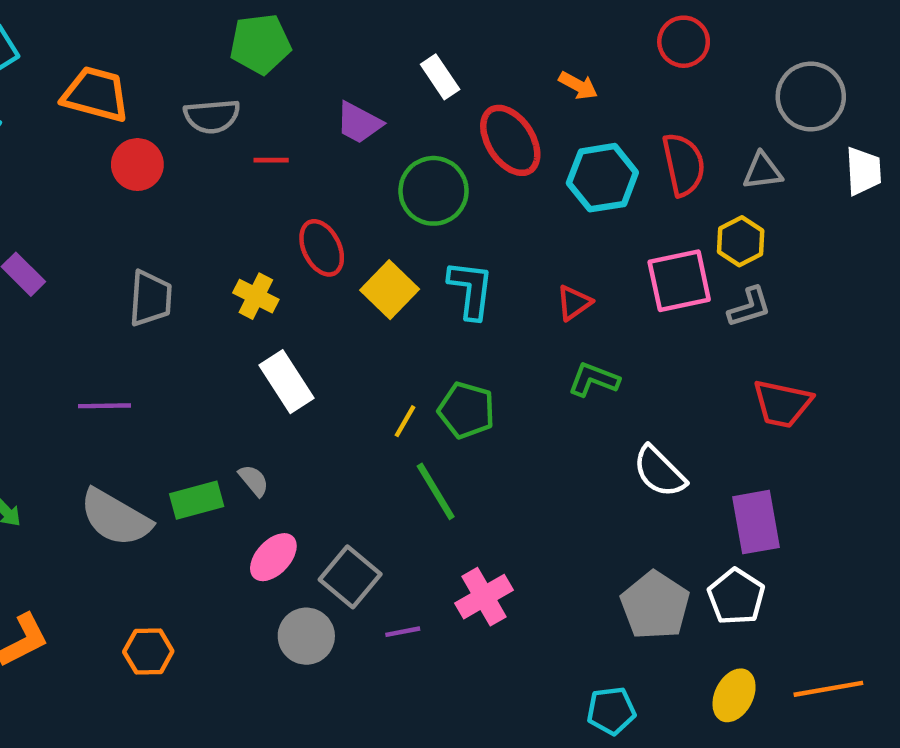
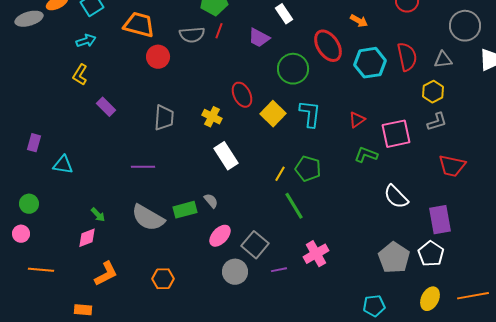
white rectangle: (440, 77) -> (284, 14), moved
red line: (271, 160) -> (219, 31), moved, turned -70
pink square: (679, 281) -> (396, 134), moved

